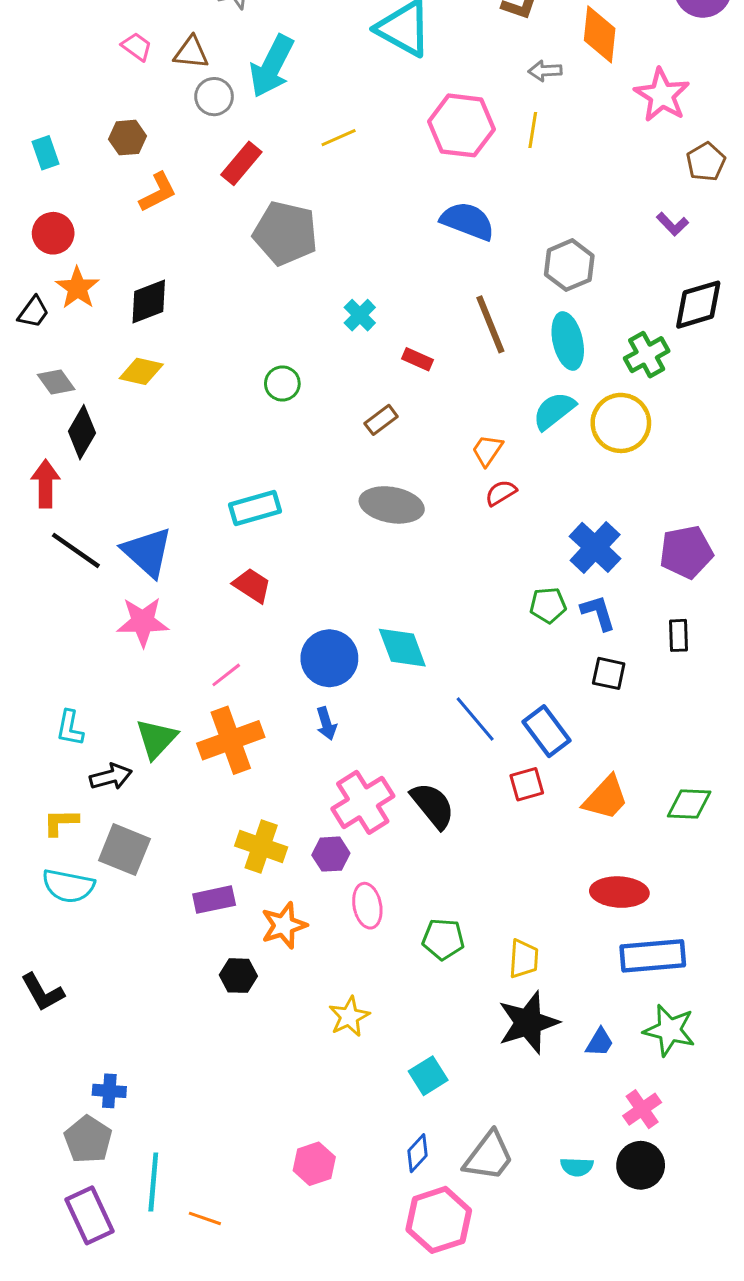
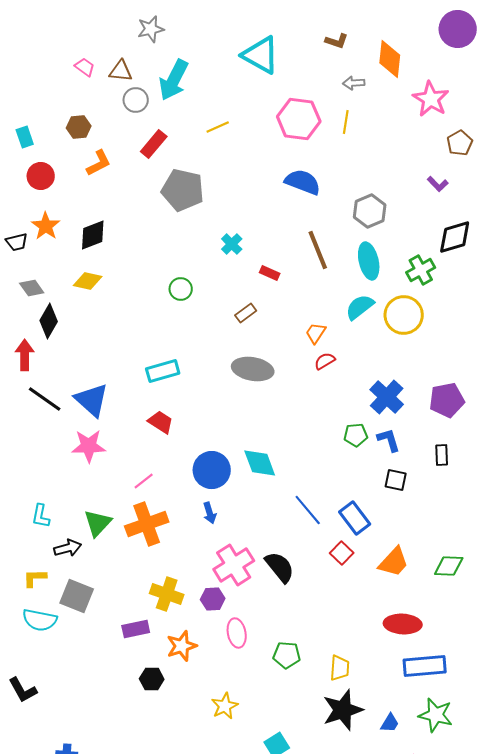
red circle: (53, 233) -> (41, 176), moved
black trapezoid: (33, 312) -> (17, 242), turned 40
red square: (527, 784) -> (342, 553), turned -30

